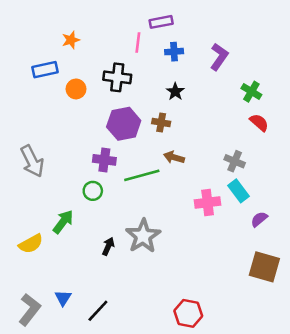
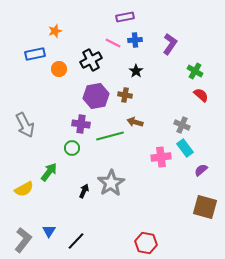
pink line: (138, 43) -> (113, 43), moved, turned -70
black cross: (117, 77) -> (91, 60), turned -35

